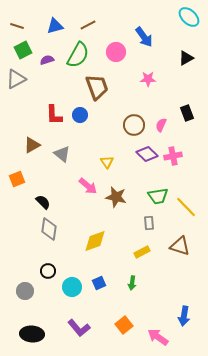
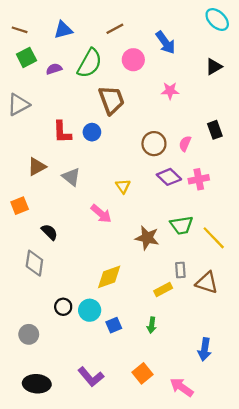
brown line: (88, 25) -> (115, 29), moved
gray triangle: (16, 79) -> (18, 105), moved
brown star: (116, 197) -> (147, 238), moved
gray rectangle: (149, 223) -> (180, 270), moved
gray diamond: (49, 229) -> (34, 263), moved
black circle: (48, 271) -> (63, 307), moved
cyan circle: (72, 287) -> (90, 310), moved
blue arrow: (184, 316) -> (205, 349), moved

